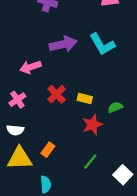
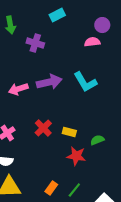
pink arrow: (30, 67) -> (18, 89), moved
red star: (92, 125) -> (76, 156), turned 30
orange rectangle: (48, 150) -> (51, 188), moved

